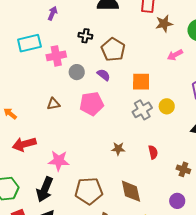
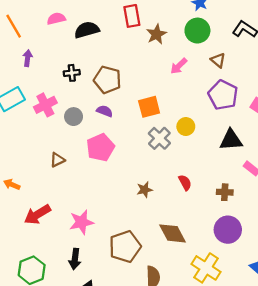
black arrow: (45, 189) -> (75, 259), size x0.7
purple circle: (177, 201) -> (228, 230), size x1.5

